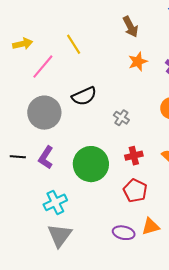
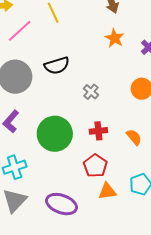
orange star: (138, 62) -> (115, 38), turned -30
orange triangle: (151, 226) -> (107, 191), moved
purple ellipse: (124, 233) -> (61, 204), moved, size x1.4

